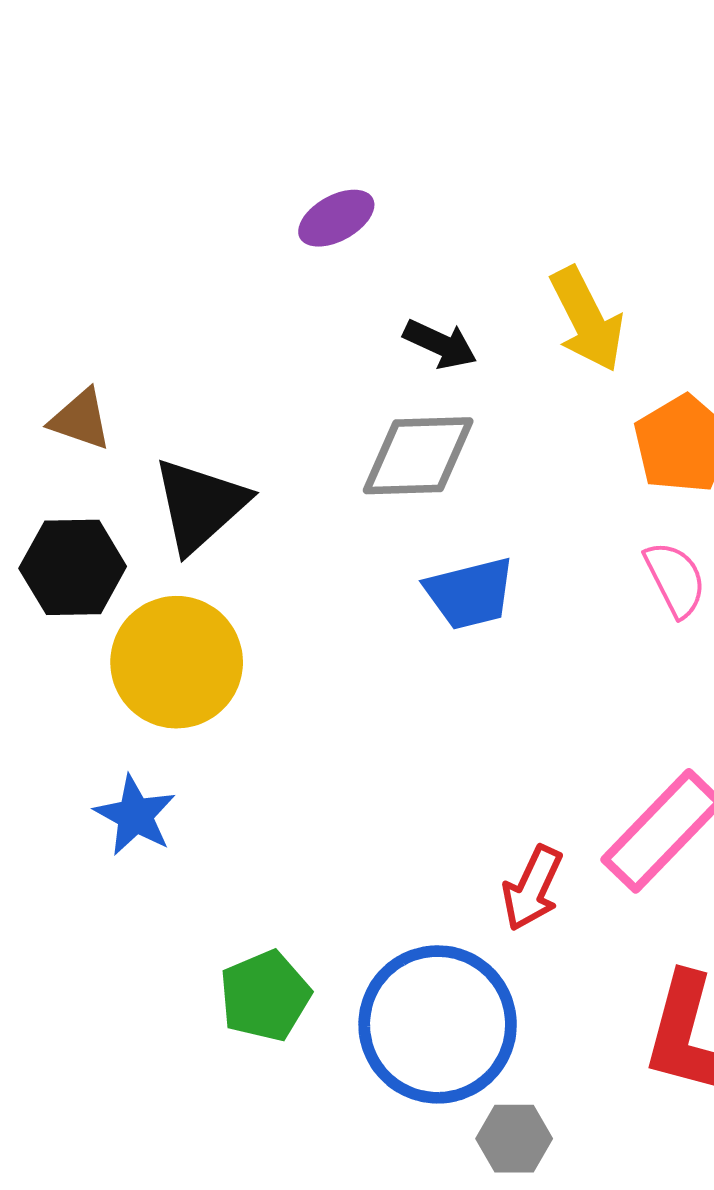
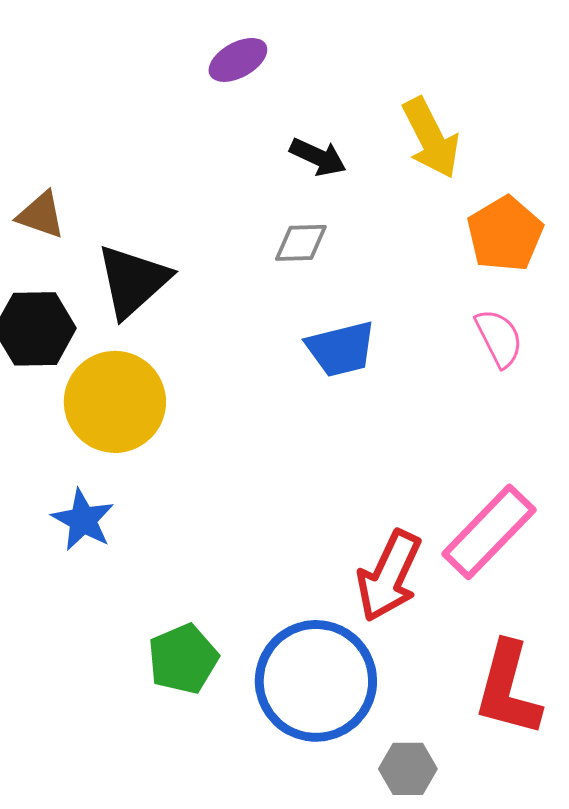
gray diamond: (418, 456) -> (301, 243), size x0.6
red arrow: (532, 888) -> (389, 576), size x1.4
gray hexagon: (514, 1139) -> (408, 769), moved

